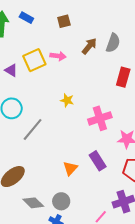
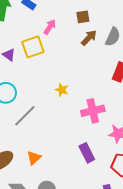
brown square: (64, 21) -> (83, 17), moved
pink arrow: (58, 56) -> (50, 27), moved, turned -70
orange triangle: (70, 168) -> (34, 158), moved

